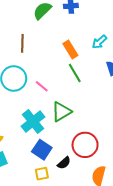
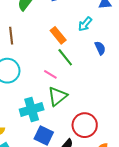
pink line: (42, 86) -> (50, 74), moved
cyan cross: (33, 122) -> (32, 109), turned 30

